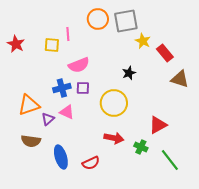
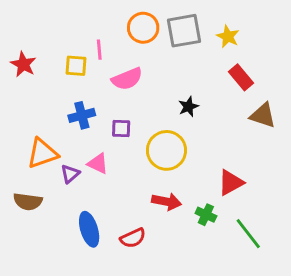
yellow star: (143, 41) -> (228, 37), moved
pink semicircle: (79, 65) -> (127, 79), moved
blue cross: (62, 88) -> (82, 115), moved
brown semicircle: (31, 141) -> (28, 202), moved

